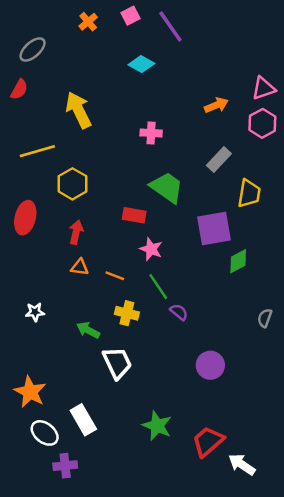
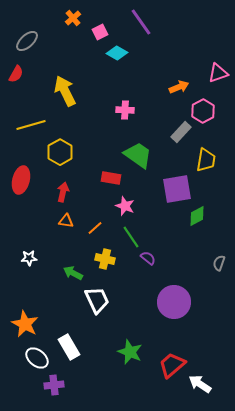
pink square: (131, 16) -> (100, 32), moved
pink hexagon: (262, 123) -> (203, 111), moved
orange line: (115, 276) -> (95, 228), turned -63
purple circle: (210, 365) -> (174, 302), size x1.4

